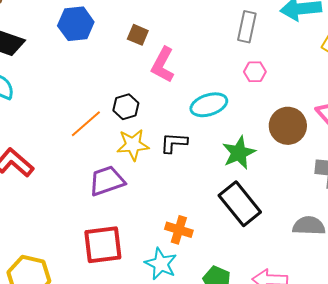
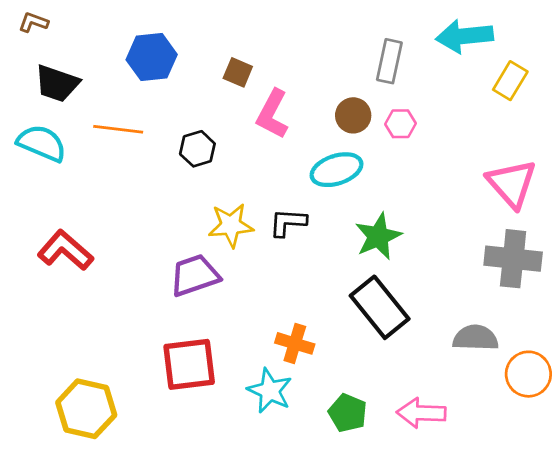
black hexagon: (126, 107) -> (197, 149), moved
orange line: (86, 124) -> (118, 129), moved, turned 48
brown circle: (288, 126) -> (353, 115), moved, size x0.7

